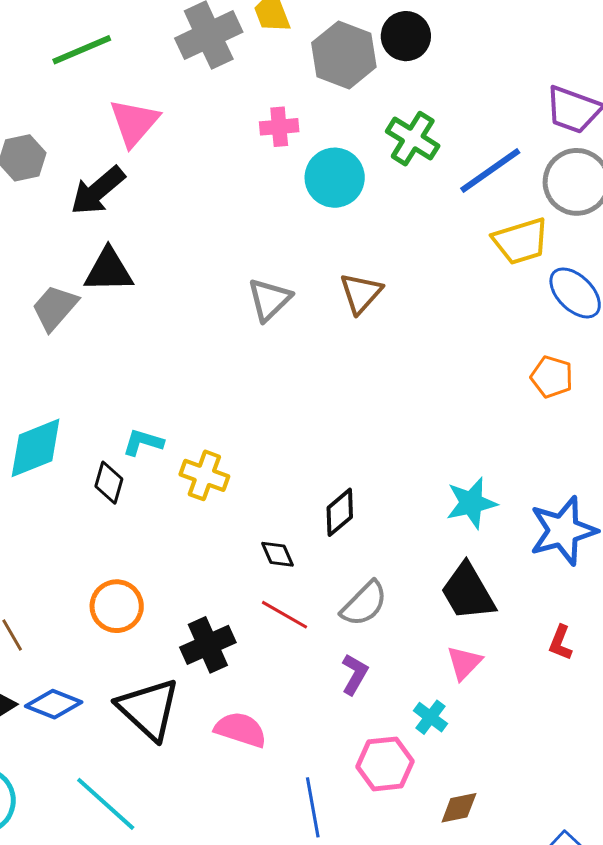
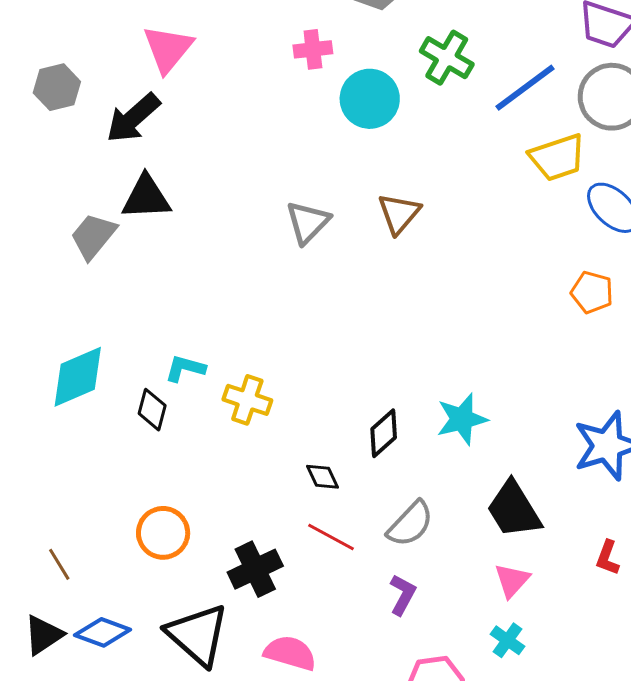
cyan star: (471, 503) -> (462, 419), moved
cyan cross: (430, 717) -> (508, 640), moved

